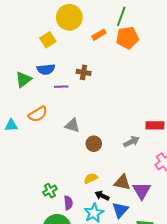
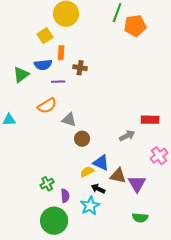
orange rectangle: (99, 35) -> (61, 53), moved, turned -56
orange pentagon: (127, 38) -> (135, 26), moved
orange semicircle: (38, 114) -> (47, 106), moved
brown circle: (94, 144) -> (82, 139), moved
blue triangle: (120, 210) -> (101, 163), moved, turned -48

